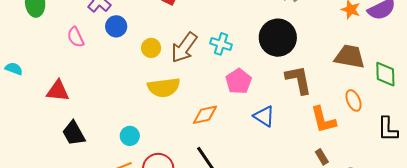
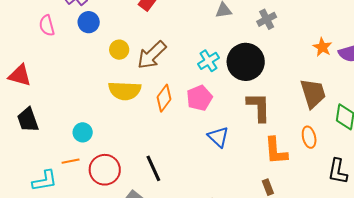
cyan cross: (221, 44) -> (208, 61), moved, turned 30
brown trapezoid: (350, 57) -> (313, 93), turned 52
orange diamond: (205, 115) -> (164, 98), moved, turned -52

